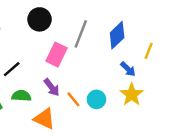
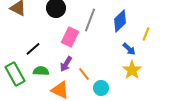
purple arrow: (52, 87) -> (66, 64), turned 70
cyan circle: (96, 99) -> (101, 88), moved

